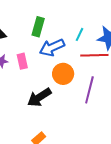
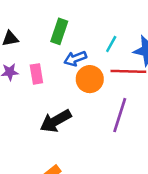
blue arrow: (52, 47) -> (75, 59), size x0.7
orange circle: (63, 74) -> (90, 79), moved

